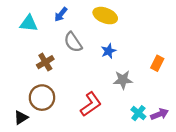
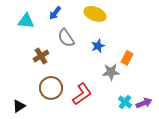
orange rectangle: (157, 63) -> (127, 58), moved
brown circle: (42, 98) -> (51, 88), moved

